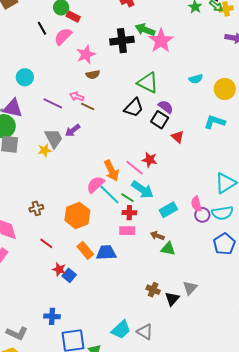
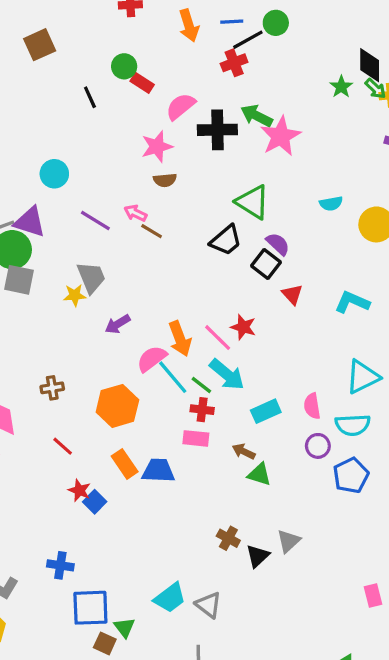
pink semicircle: (63, 36) -> (181, 106), moved
cyan L-shape: (215, 122) -> (352, 302), moved
purple arrow: (73, 130) -> (118, 324), moved
purple circle: (202, 215) -> (318, 446), moved

